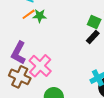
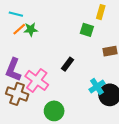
black rectangle: (93, 37) -> (67, 64), moved

